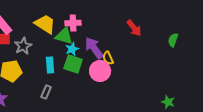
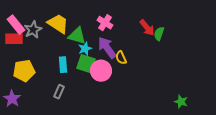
pink cross: (73, 23) -> (105, 23), moved, turned 35
green semicircle: (173, 40) -> (159, 34), moved
gray star: (23, 46) -> (33, 30), moved
pink circle: (100, 71) -> (101, 71), moved

